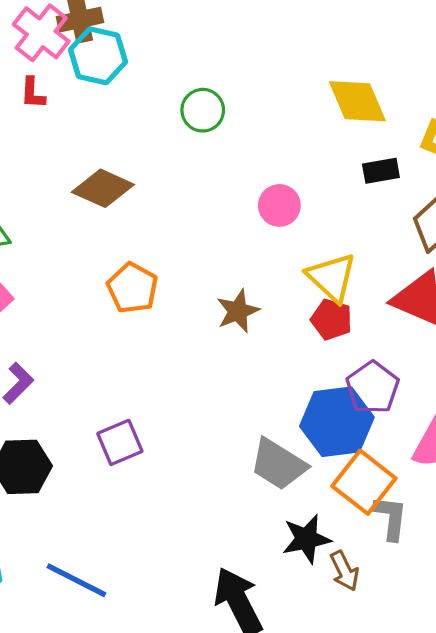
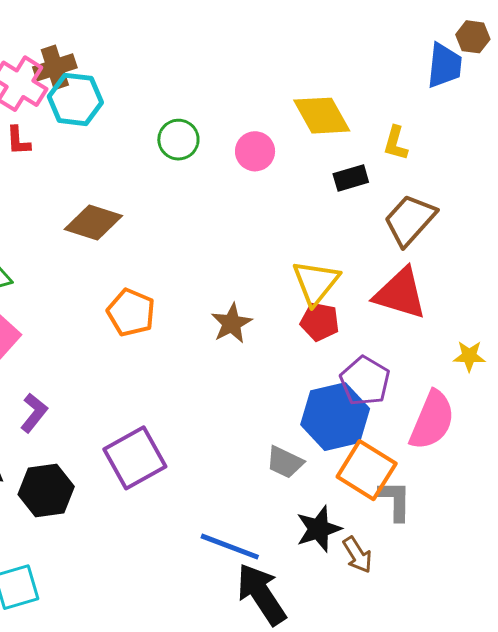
pink circle: (279, 205) -> (255, 151), moved
yellow triangle: (332, 277) -> (316, 282), turned 32
purple square: (120, 442) -> (135, 458), size x1.4
gray trapezoid: (278, 464) -> (285, 462), size x0.7
blue line: (76, 580) -> (230, 547), moved

